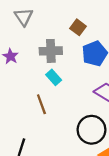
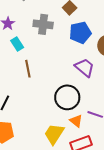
cyan rectangle: (54, 77) -> (17, 44), moved

